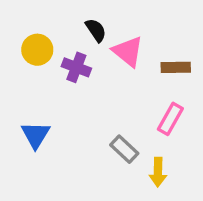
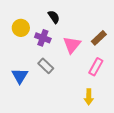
pink triangle: (128, 51) -> (72, 45), moved, turned 30
brown rectangle: (176, 67) -> (99, 38), turned -42
gray rectangle: (124, 149) -> (46, 66), moved

